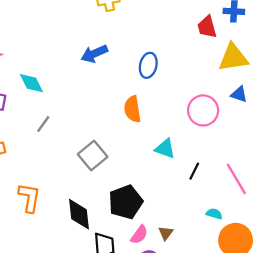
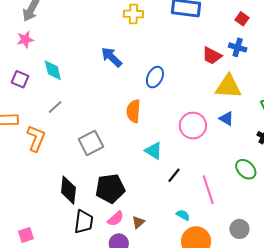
red trapezoid: (207, 27) -> (212, 56), turned -60
blue arrow: (94, 54) -> (112, 57), turned 55
orange L-shape: (29, 198) -> (36, 138), moved

